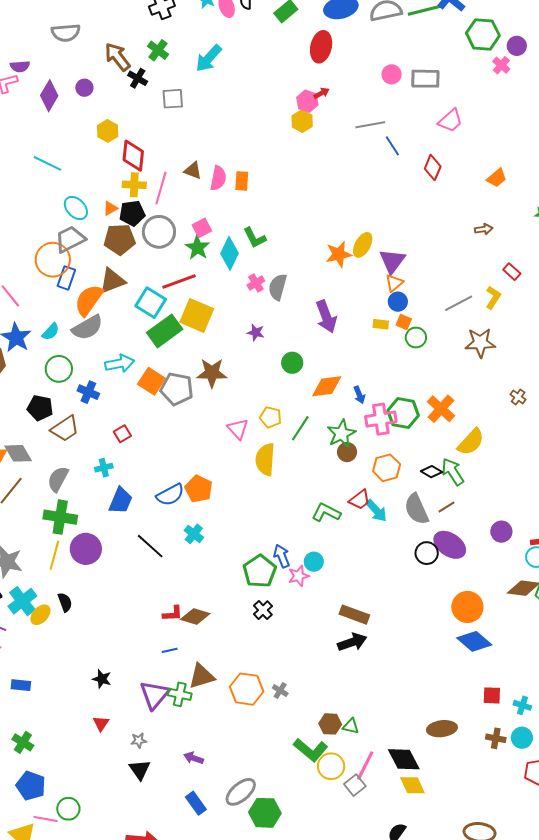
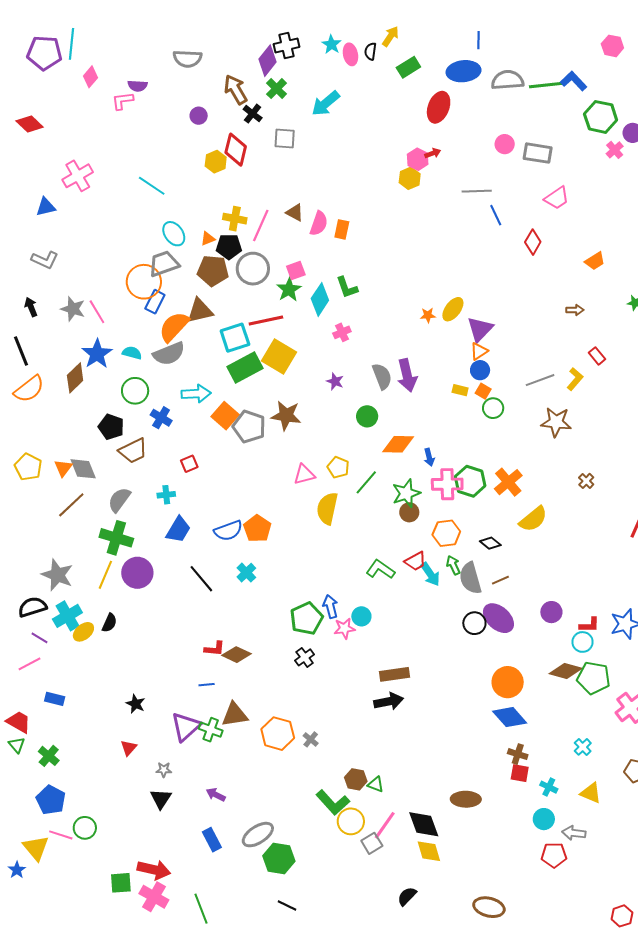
purple diamond: (49, 96) -> (267, 61), moved
red diamond: (133, 156) -> (236, 150), moved
orange star: (339, 254) -> (428, 315), size x0.6
gray semicircle: (278, 287) -> (382, 376), moved, turned 136
cyan square: (151, 303) -> (235, 338), turned 32
cyan semicircle: (51, 332) -> (132, 353), turned -126
pink triangle: (238, 429) -> (304, 474), turned 50
green arrow: (453, 472) -> (453, 565), moved, size x0.7
black semicircle: (65, 602) -> (109, 623), turned 36
brown rectangle: (354, 615) -> (395, 674), turned -36
brown cross: (496, 738) -> (518, 754), moved

